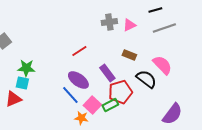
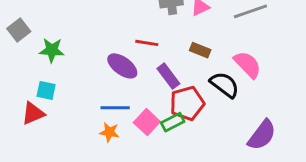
red line: (79, 51) -> (147, 43), moved, turned 42
green star: (26, 68) -> (52, 50), moved
purple ellipse: (78, 80) -> (122, 66), moved
blue line: (70, 95) -> (115, 108), turned -48
orange star: (81, 118) -> (109, 132), moved

